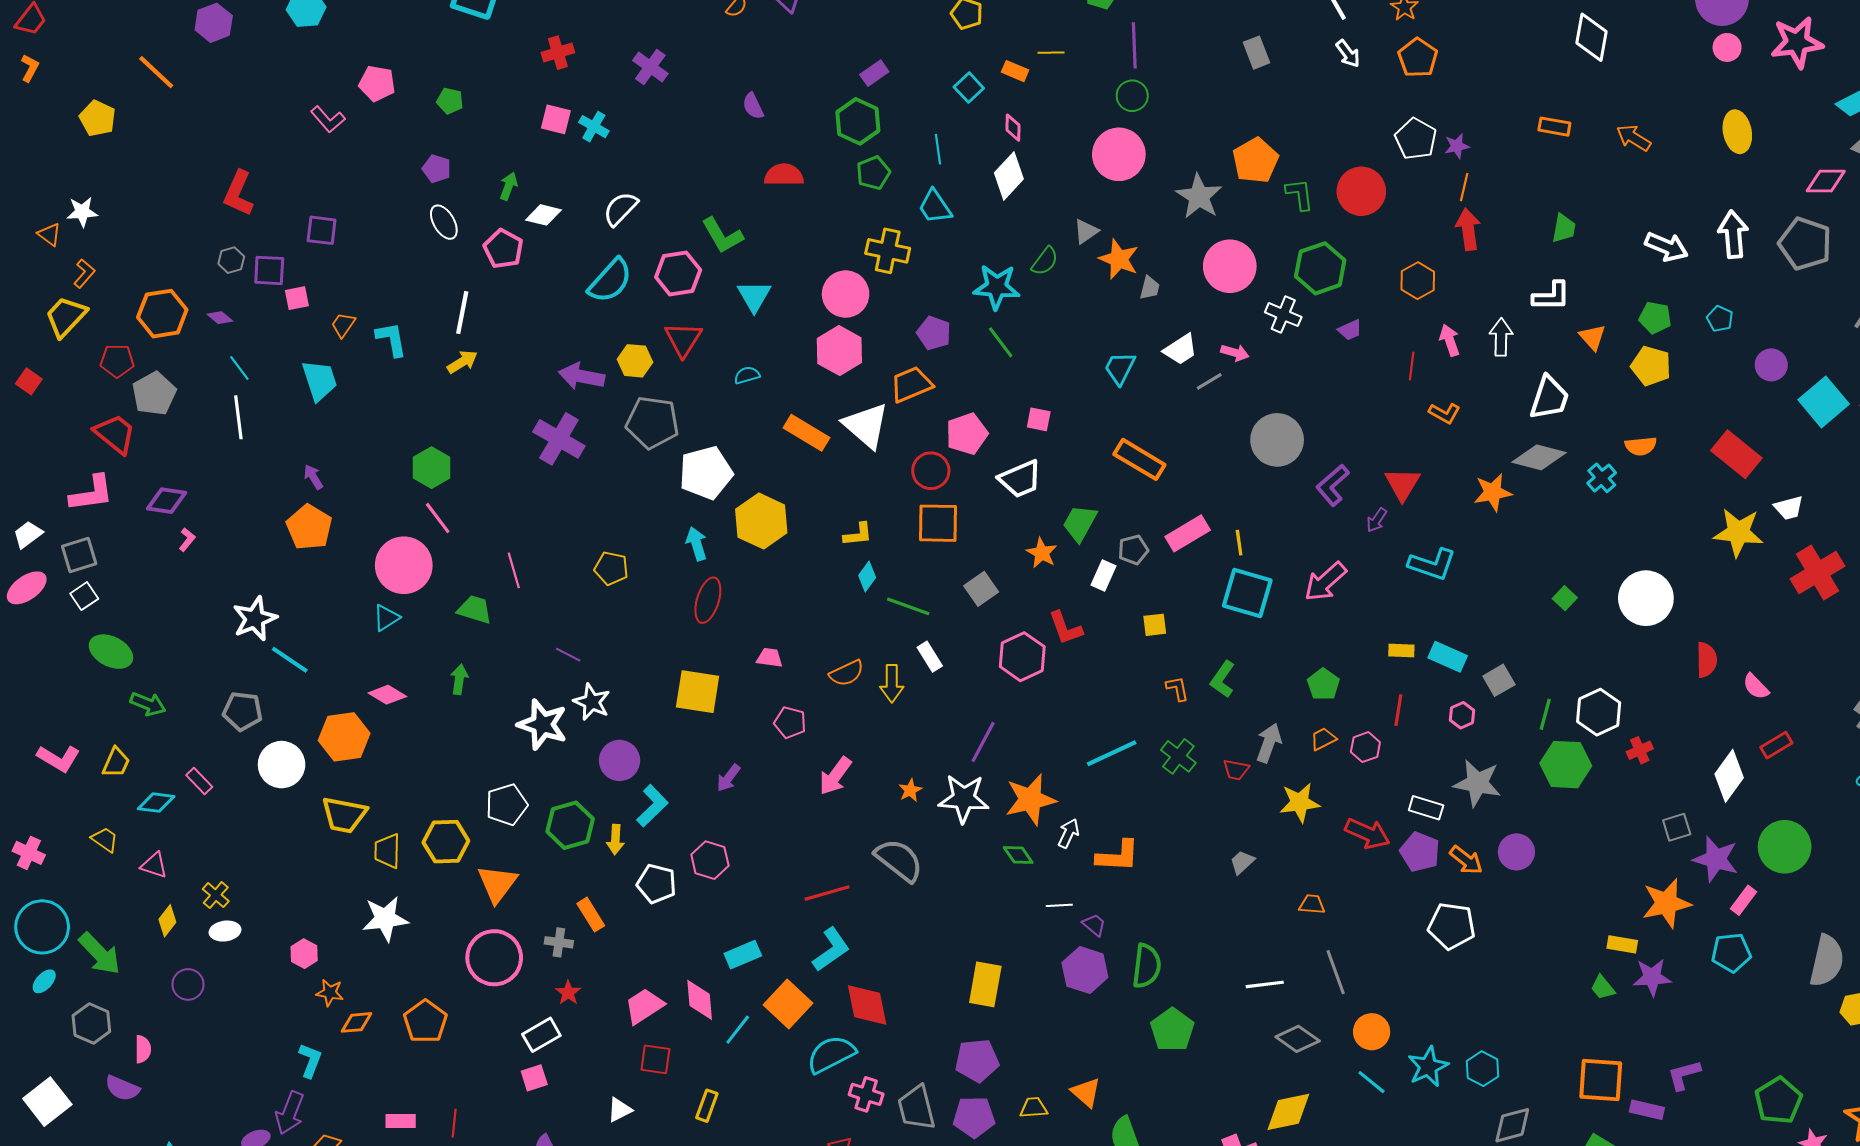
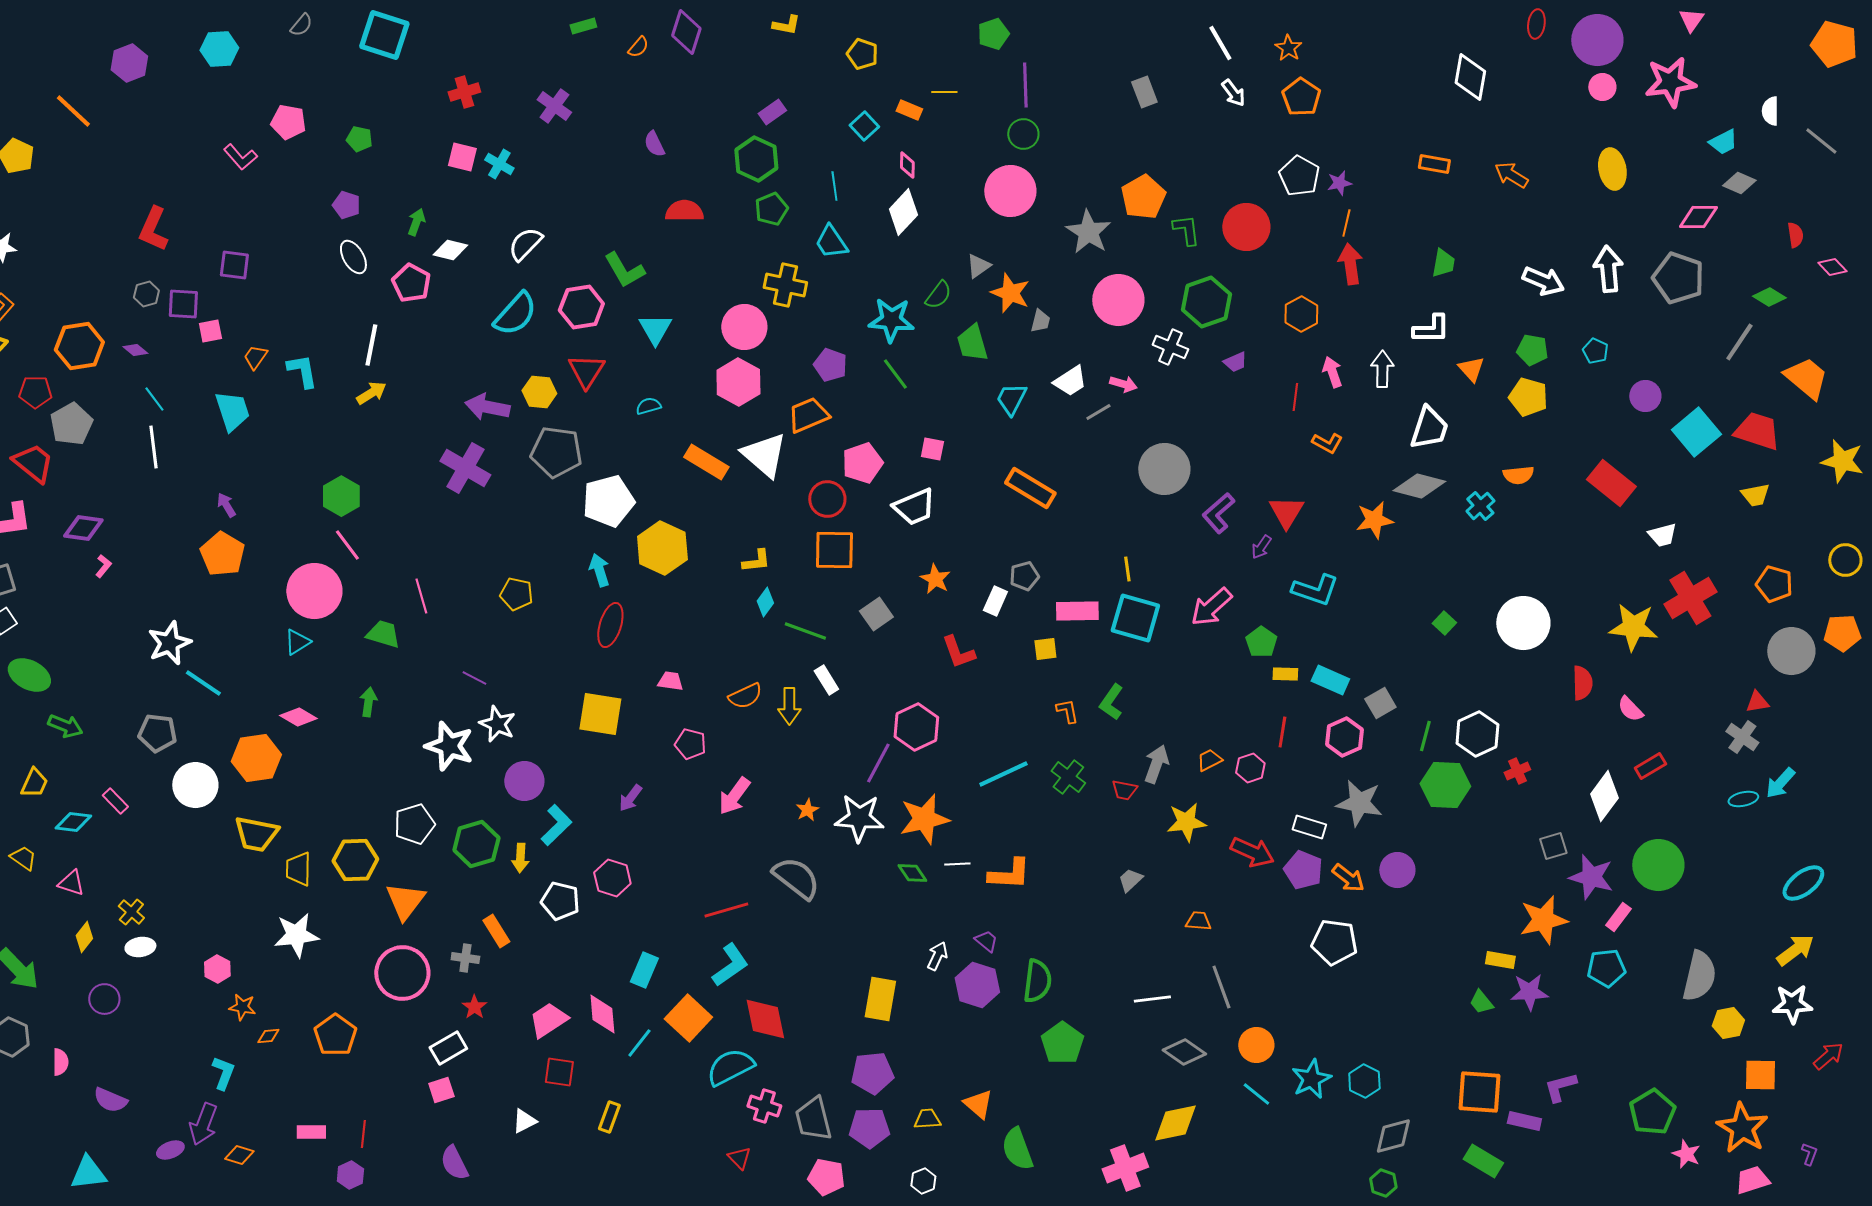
green trapezoid: (1080, 523) -> (972, 343), moved, turned -45
yellow star: (1738, 532) -> (1633, 627), moved
pink rectangle: (1188, 533) -> (1077, 611), moved, turned 30
pink hexagon: (1022, 657) -> (916, 727), moved
green pentagon: (1323, 684) -> (1261, 642), moved
pink hexagon: (1462, 715) -> (1344, 737), size x1.5
white arrow: (1068, 833) -> (937, 956), moved
white line: (1059, 905) -> (957, 864), moved
cyan rectangle: (743, 955) -> (644, 970), turned -44
orange diamond: (357, 1022) -> (268, 1036), size x0.7
purple semicircle: (122, 1088) -> (110, 1100), moved

